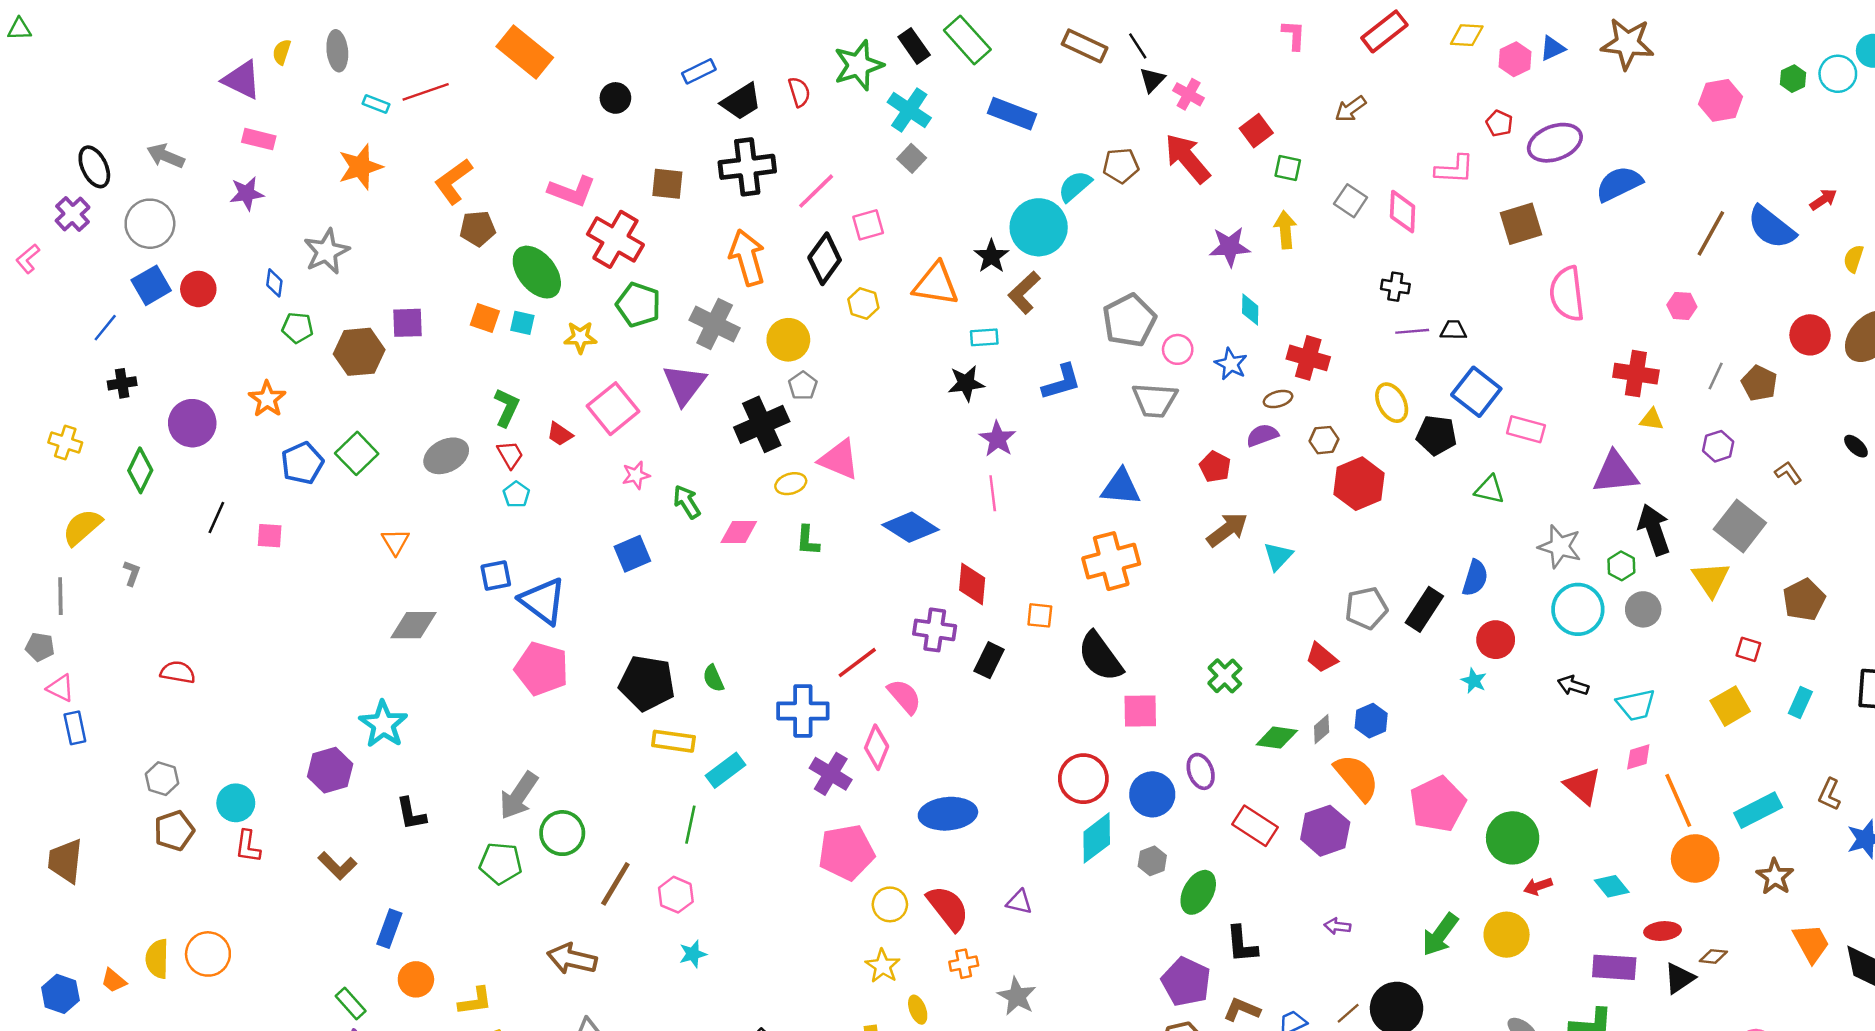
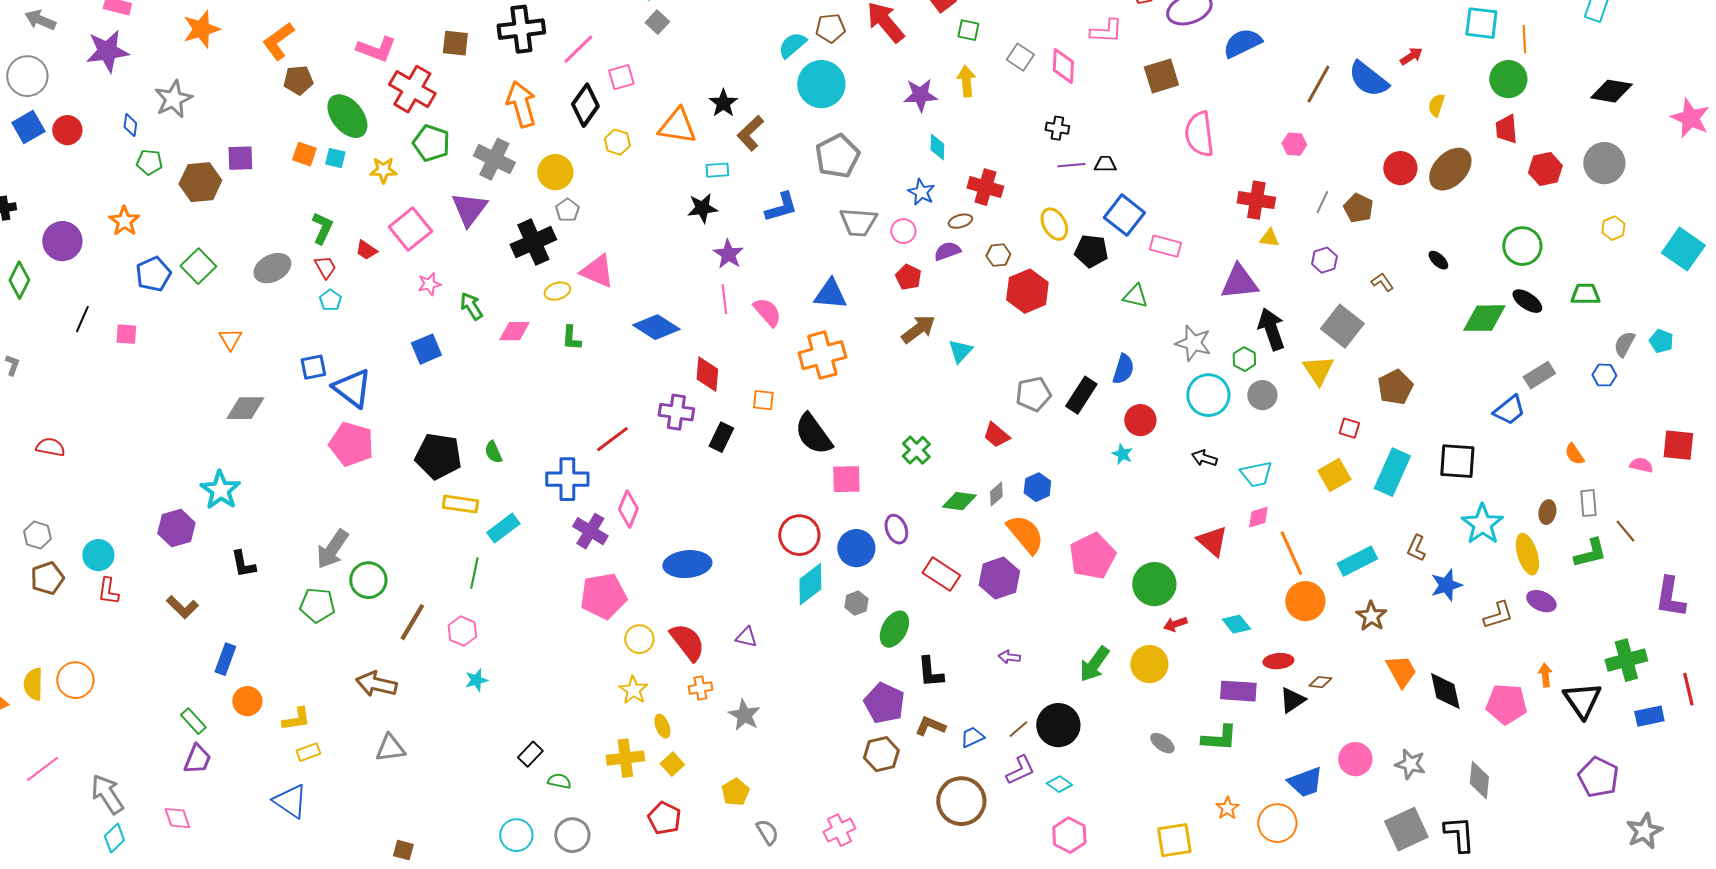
purple star: (247, 193) -> (107, 51), size x1.5
cyan circle: (1039, 227) -> (821, 84), moved
pink circle: (1178, 349) -> (903, 231), moved
pink semicircle: (904, 696) -> (767, 312), moved
cyan rectangle: (1800, 702) -> (1392, 472), size x1.8

